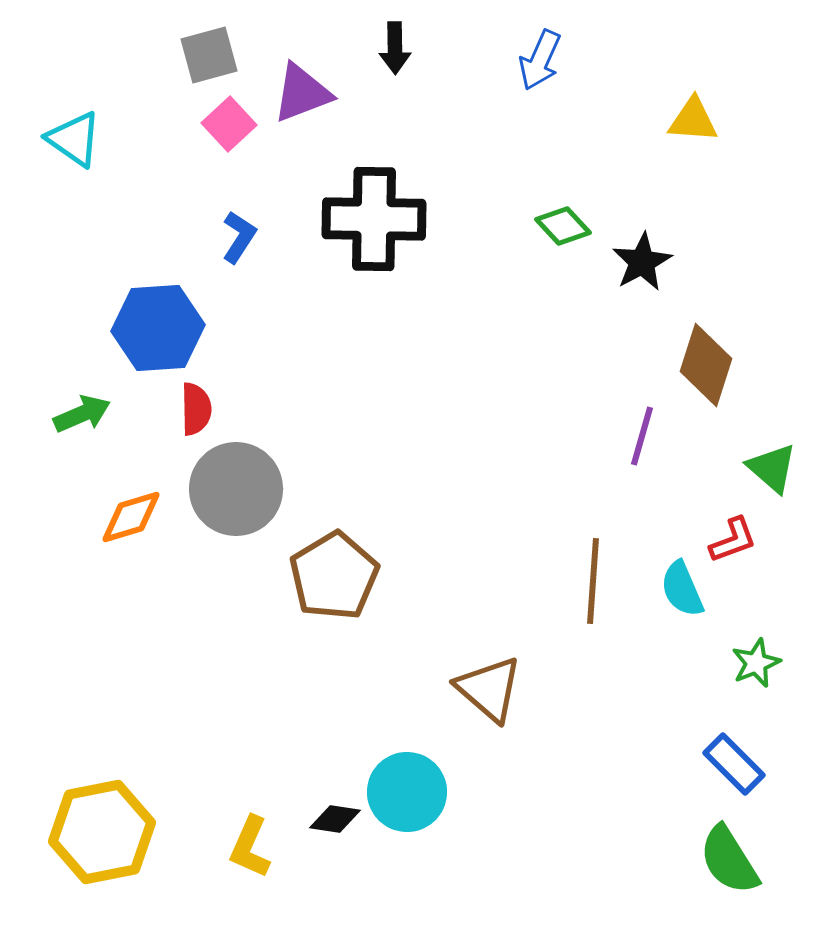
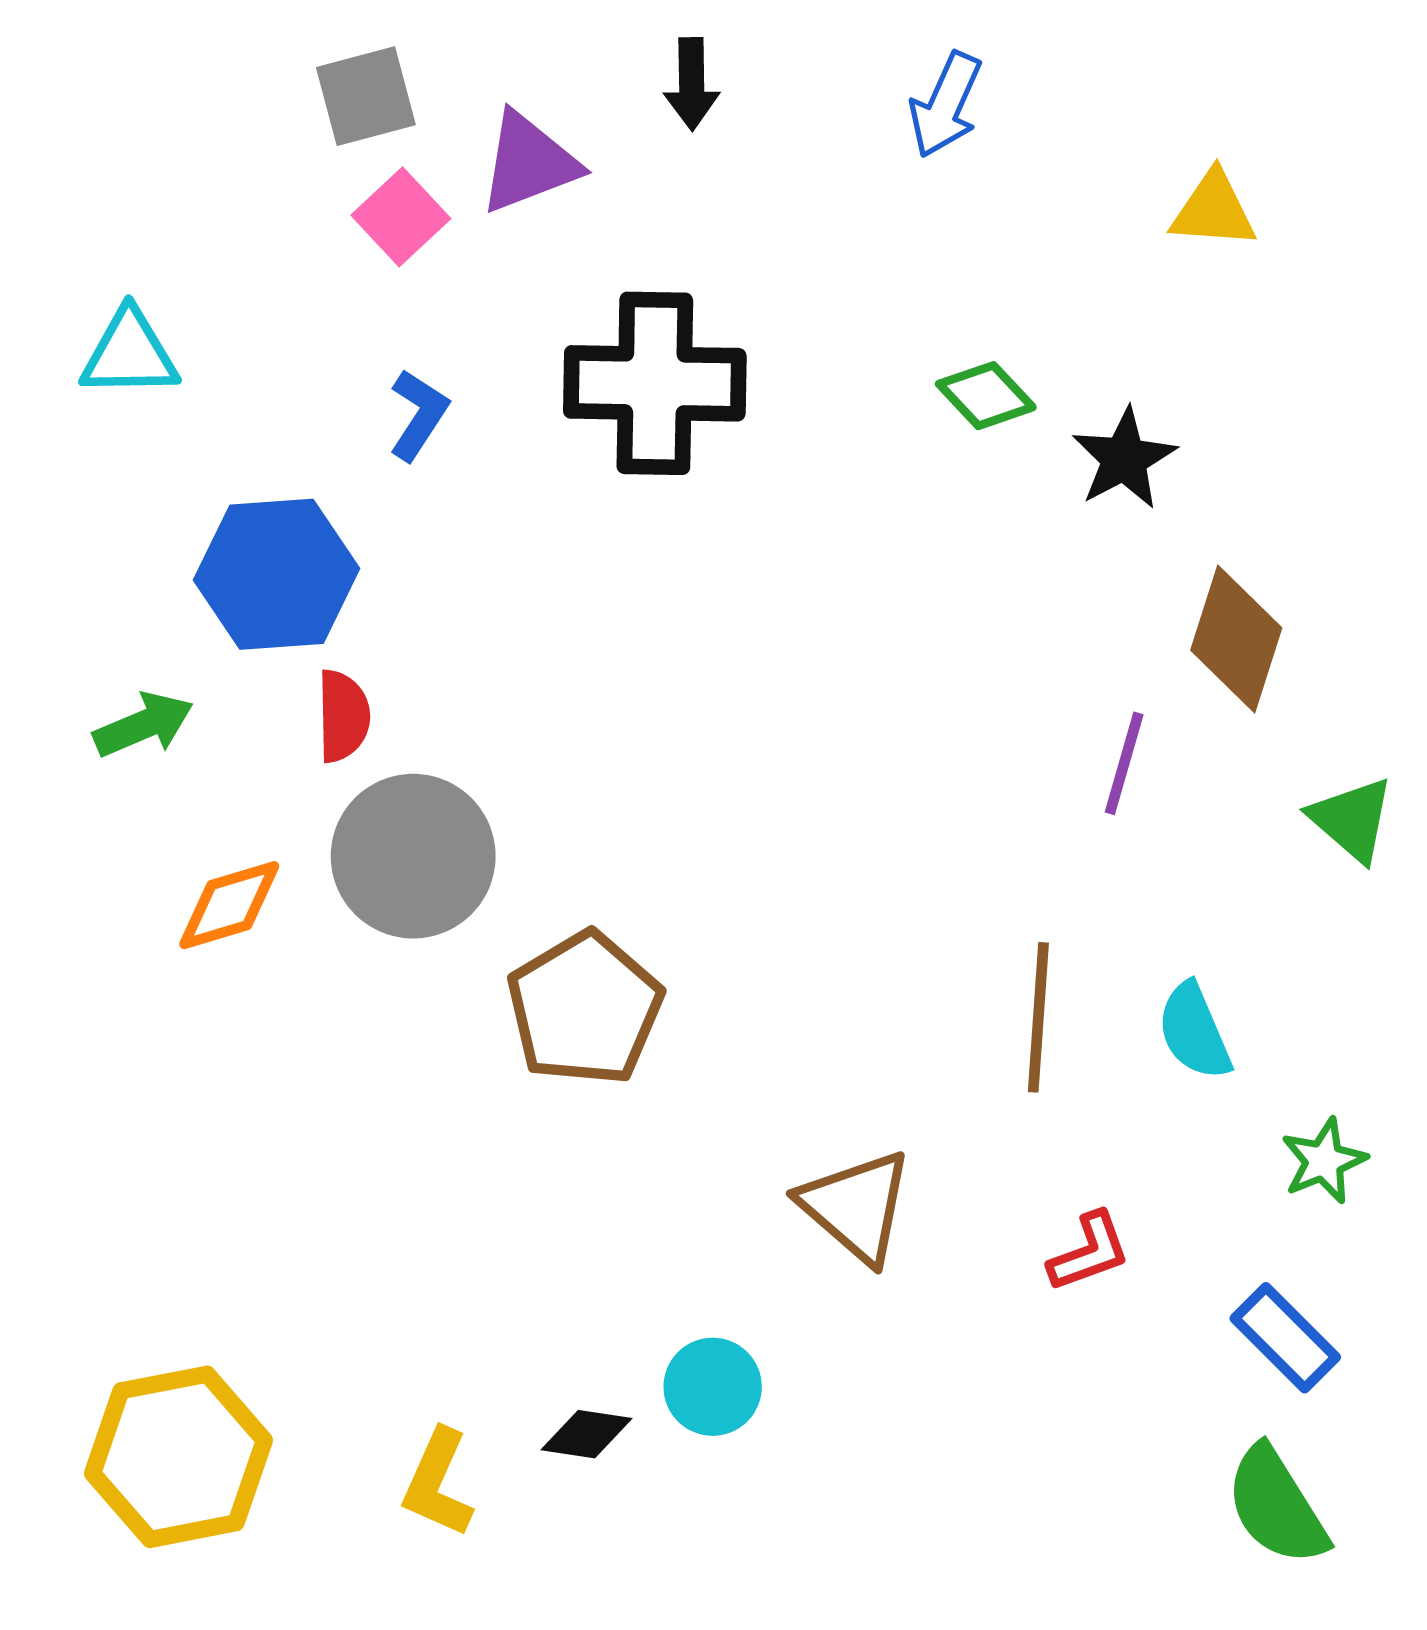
cyan triangle: (74, 139) -> (129, 354), moved, turned -36
red L-shape: (733, 540) -> (1089, 1252), moved
cyan circle: (407, 792) -> (713, 1387), size x0.7

